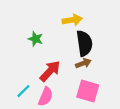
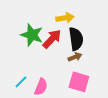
green star: (36, 39) -> (32, 35), size x1.6
red arrow: (50, 71) -> (52, 39), moved

